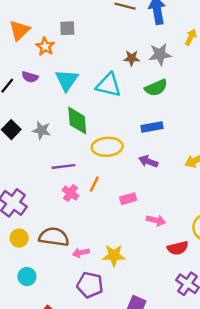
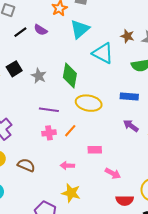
cyan triangle: (67, 80) -> (80, 29), moved
purple arrow: (148, 161) -> (131, 126), moved
pink cross: (70, 193) -> (49, 133), turned 32
brown semicircle: (54, 237) -> (26, 165), size x0.7
pink arrow: (81, 253) -> (67, 166), moved

